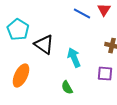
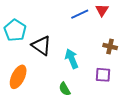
blue line: (82, 14) -> (80, 14), turned -54

